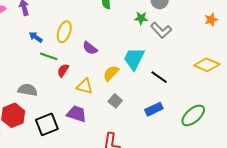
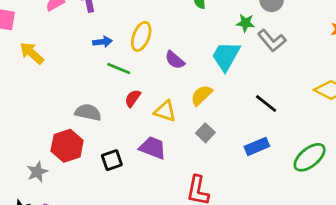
blue arrow: (36, 37) -> (102, 42), turned 136
cyan trapezoid: (134, 59) -> (226, 56), moved
red semicircle: (63, 70) -> (133, 98), moved
black square: (47, 124) -> (112, 160), size x0.7

